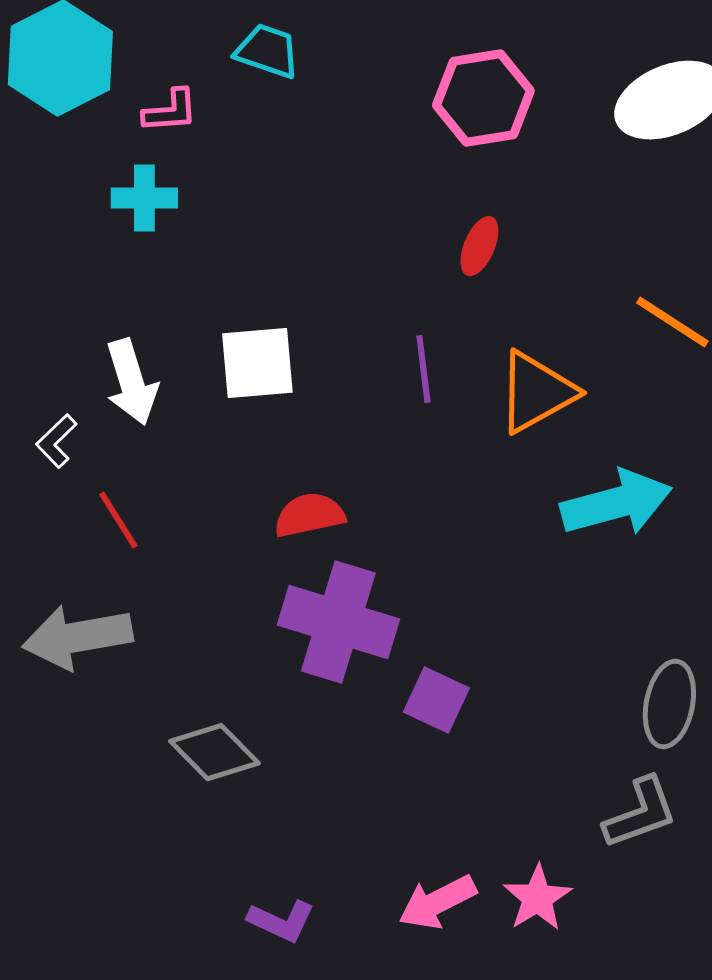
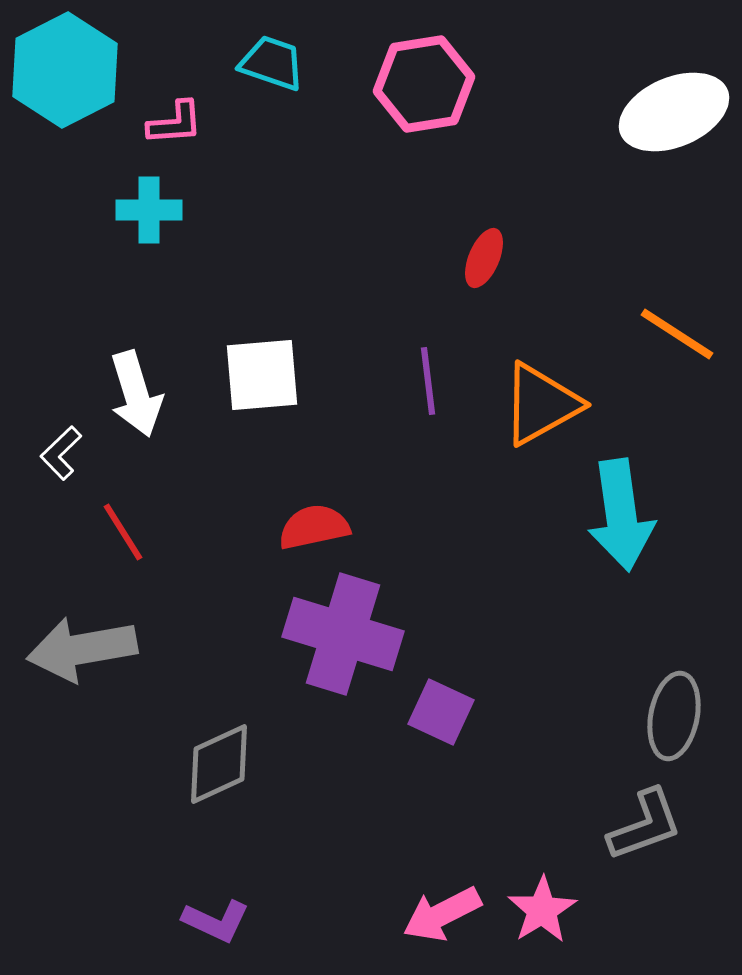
pink hexagon: (483, 98) -> (424, 84), moved
cyan arrow: (616, 503) -> (621, 515), turned 97
gray diamond: (214, 752) -> (219, 764), turned -70
purple L-shape: (281, 921) -> (216, 921), moved

